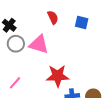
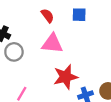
pink triangle: (39, 44) -> (52, 44), moved

